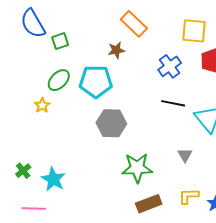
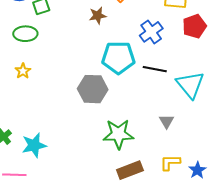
green ellipse: (59, 80) -> (25, 34), moved, turned 45
cyan pentagon: (96, 82) -> (118, 58), moved
cyan star: (53, 179) -> (34, 145), turned 30

